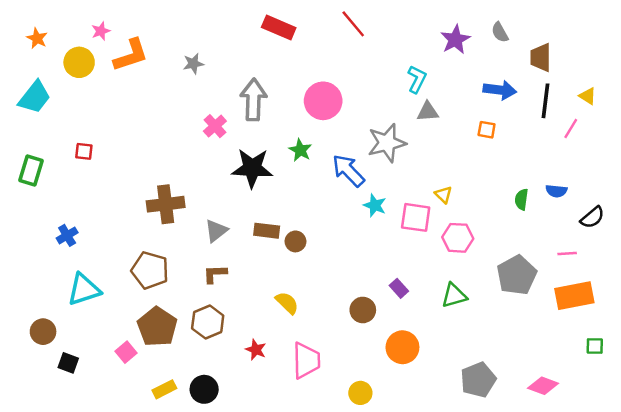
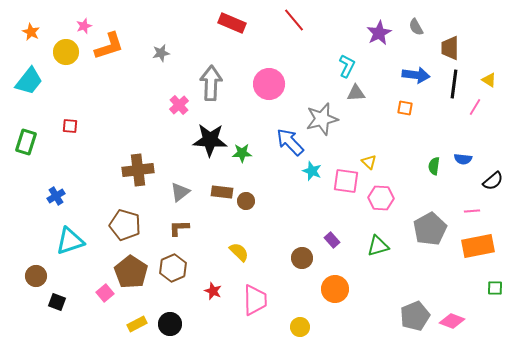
green star: (300, 150) -> (242, 153), moved, turned -30
gray pentagon: (478, 380) -> (415, 316), moved

